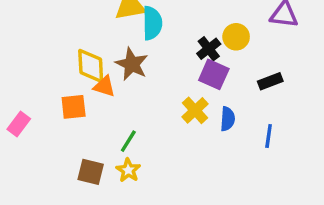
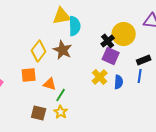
yellow circle: (236, 37) -> (124, 34), size x1.5
yellow diamond: (91, 66) -> (39, 51), turned 40
orange triangle: (104, 86) -> (50, 84), moved
blue line: (269, 136) -> (140, 76), moved

